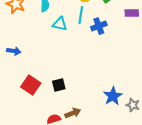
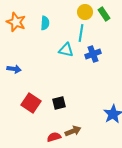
cyan triangle: (60, 24) -> (66, 50), moved
blue cross: (99, 26) -> (93, 54), moved

